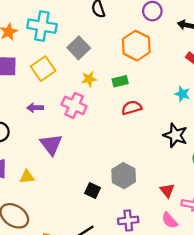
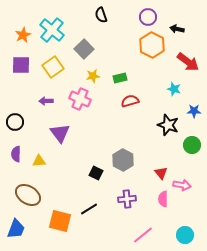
cyan cross: (42, 26) -> (52, 30), turned 30
orange hexagon: (136, 46) -> (152, 45), moved
pink semicircle: (170, 220) -> (163, 199), turned 42

